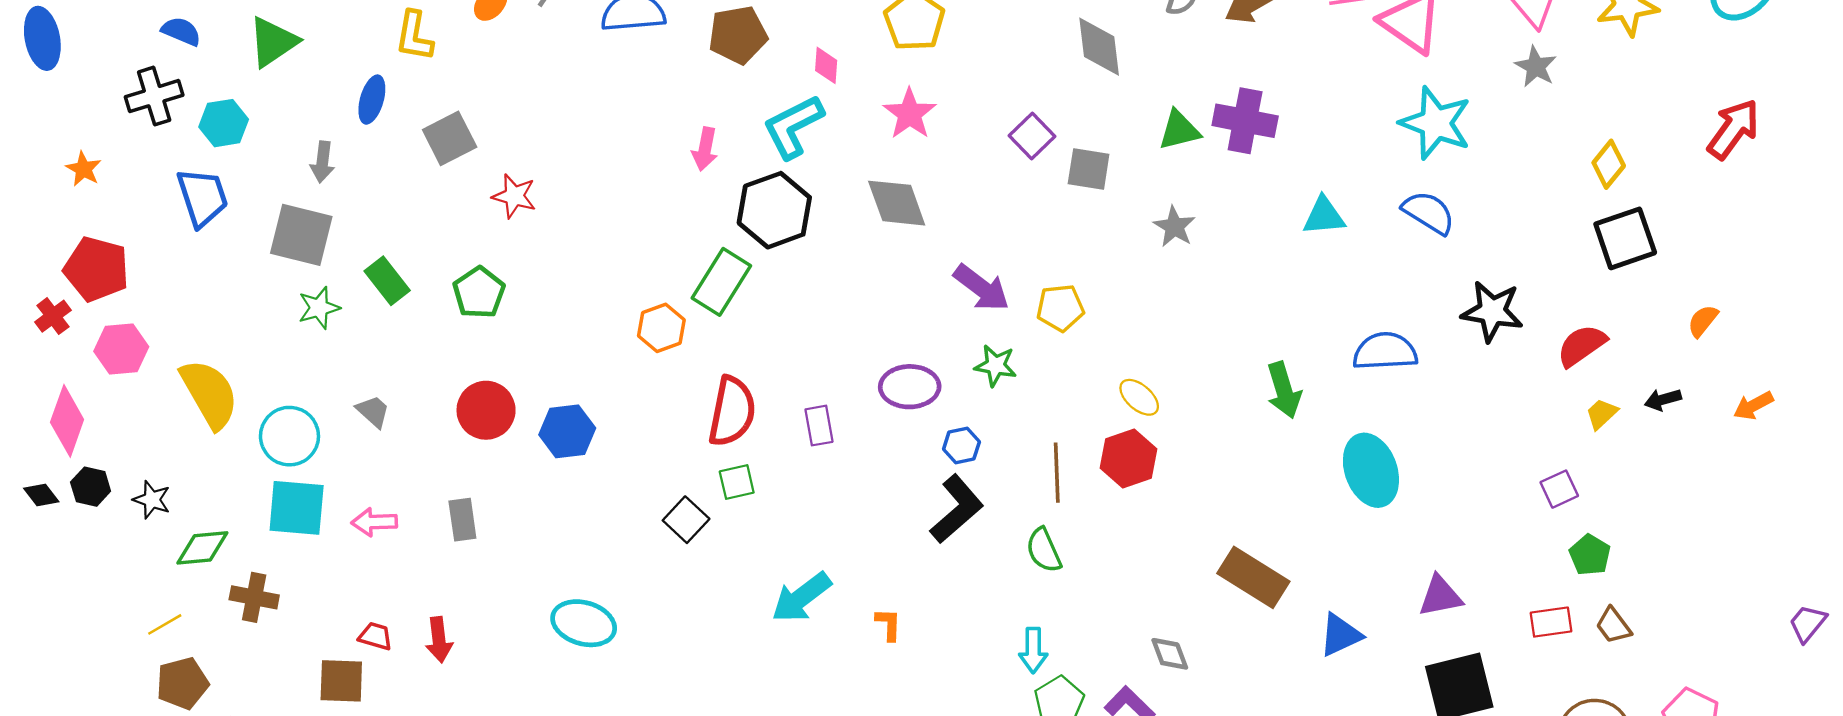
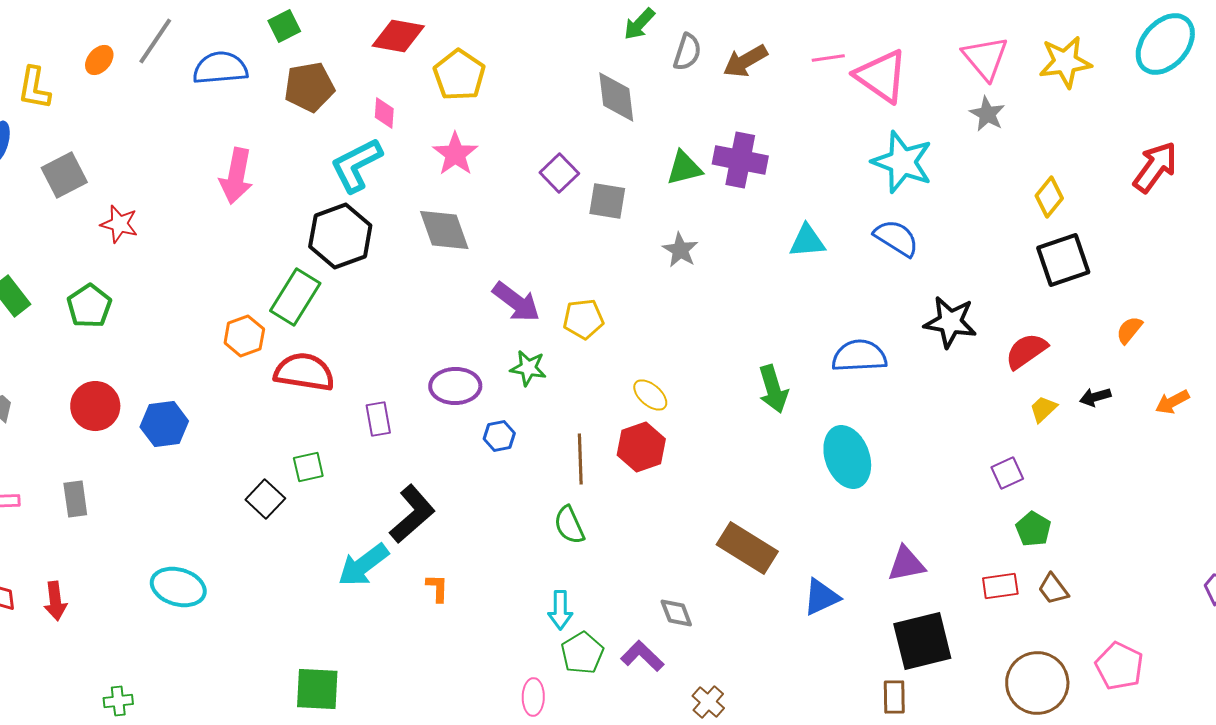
pink arrow: (705, 149) -> (236, 176), moved, size x1.5
red semicircle: (732, 411) -> (304, 372), moved, turned -92
black L-shape: (957, 509) -> (412, 514), moved

